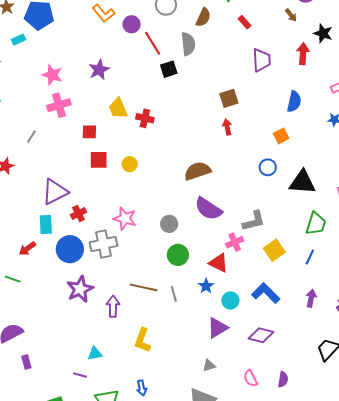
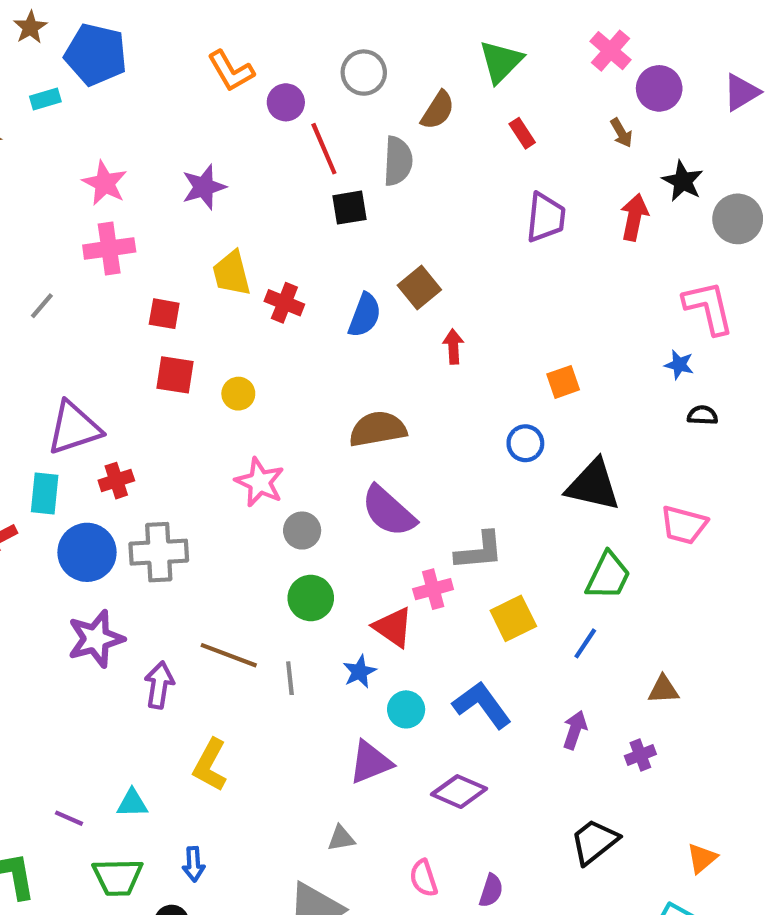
brown square: (229, 98) -> (419, 288), moved, turned -30
blue semicircle: (294, 102) -> (365, 315), moved
pink star: (125, 219) -> (260, 482), moved
cyan triangle: (95, 354) -> (132, 803), moved

